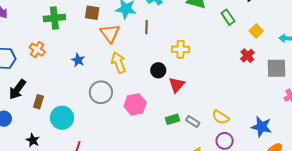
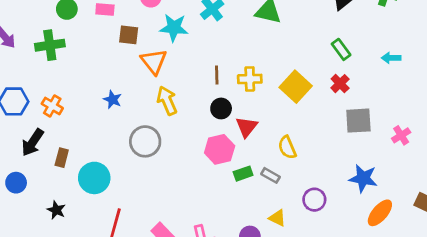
green rectangle: (228, 17) -> (341, 49), moved
green cross: (54, 18) -> (50, 45), moved
brown line: (147, 27) -> (217, 75), moved
yellow square: (256, 31) -> (296, 87), moved, size x1.6
orange cross: (37, 50) -> (52, 106), moved
gray square: (277, 68) -> (358, 121), moved
pink hexagon: (135, 104) -> (220, 149), moved
yellow semicircle: (220, 117) -> (287, 147), moved, turned 36

